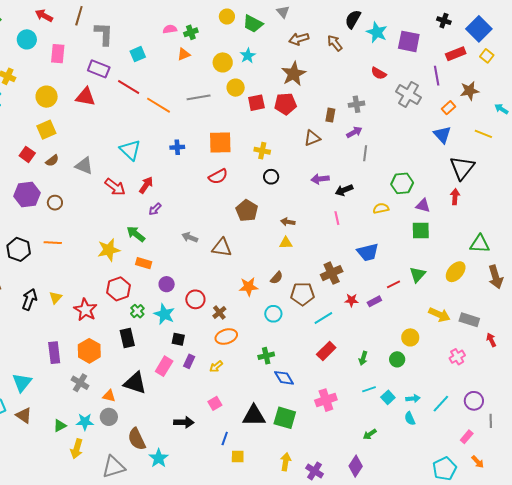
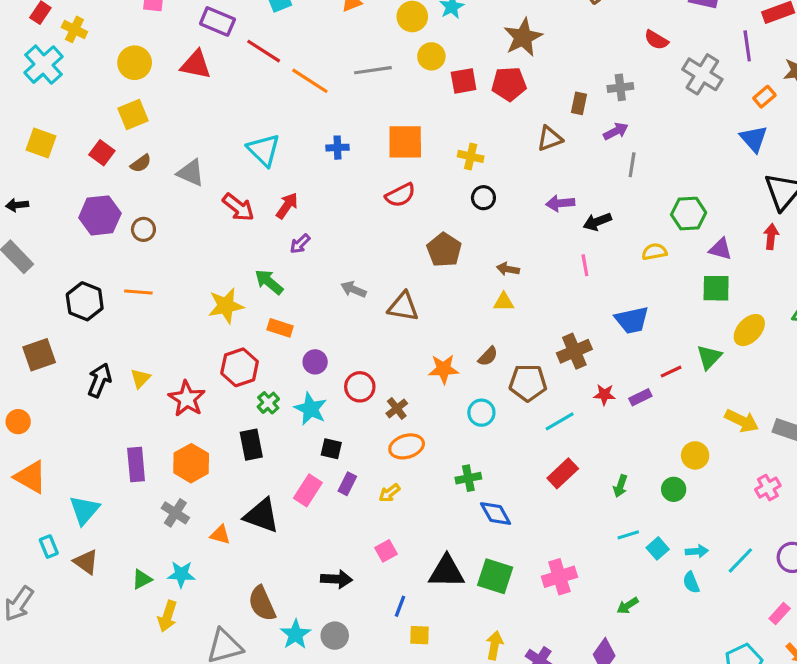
yellow ellipse: (456, 272) -> (749, 330), moved
pink cross: (326, 400) -> (559, 577), moved
gray circle: (109, 417) -> (335, 636), moved

